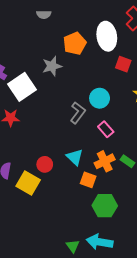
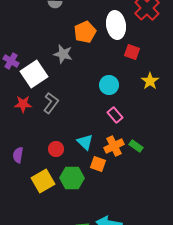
gray star: (52, 66) -> (63, 54), turned 30
gray L-shape: (78, 113) -> (51, 103), moved
yellow square: (28, 183) -> (43, 181), moved, turned 30
green hexagon: (105, 206) -> (72, 178), moved

